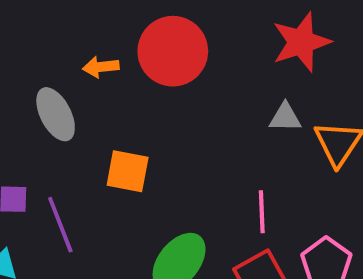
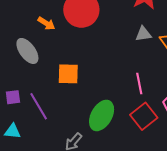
orange arrow: (101, 67) -> (46, 23), turned -132

